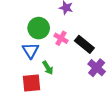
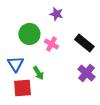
black rectangle: (84, 44) -> (84, 43), moved
blue triangle: (31, 50) -> (15, 64), moved

